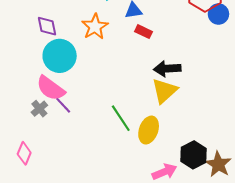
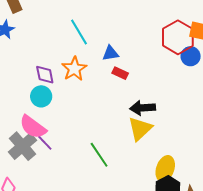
purple diamond: (47, 26) -> (45, 75), moved
cyan circle: (60, 56) -> (41, 96), size x0.7
gray cross: (39, 109) -> (22, 146), size x1.8
yellow ellipse: (149, 130) -> (165, 169), moved

